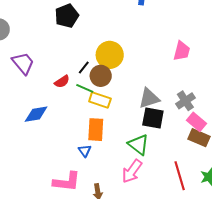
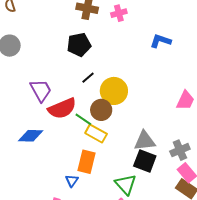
purple trapezoid: (23, 63) -> (41, 90), moved
black line: (84, 67) -> (88, 78), moved
red semicircle: (62, 82) -> (62, 108), size x1.8

